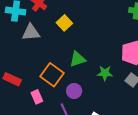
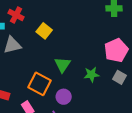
green triangle: (78, 59) -> (62, 65), turned -30

